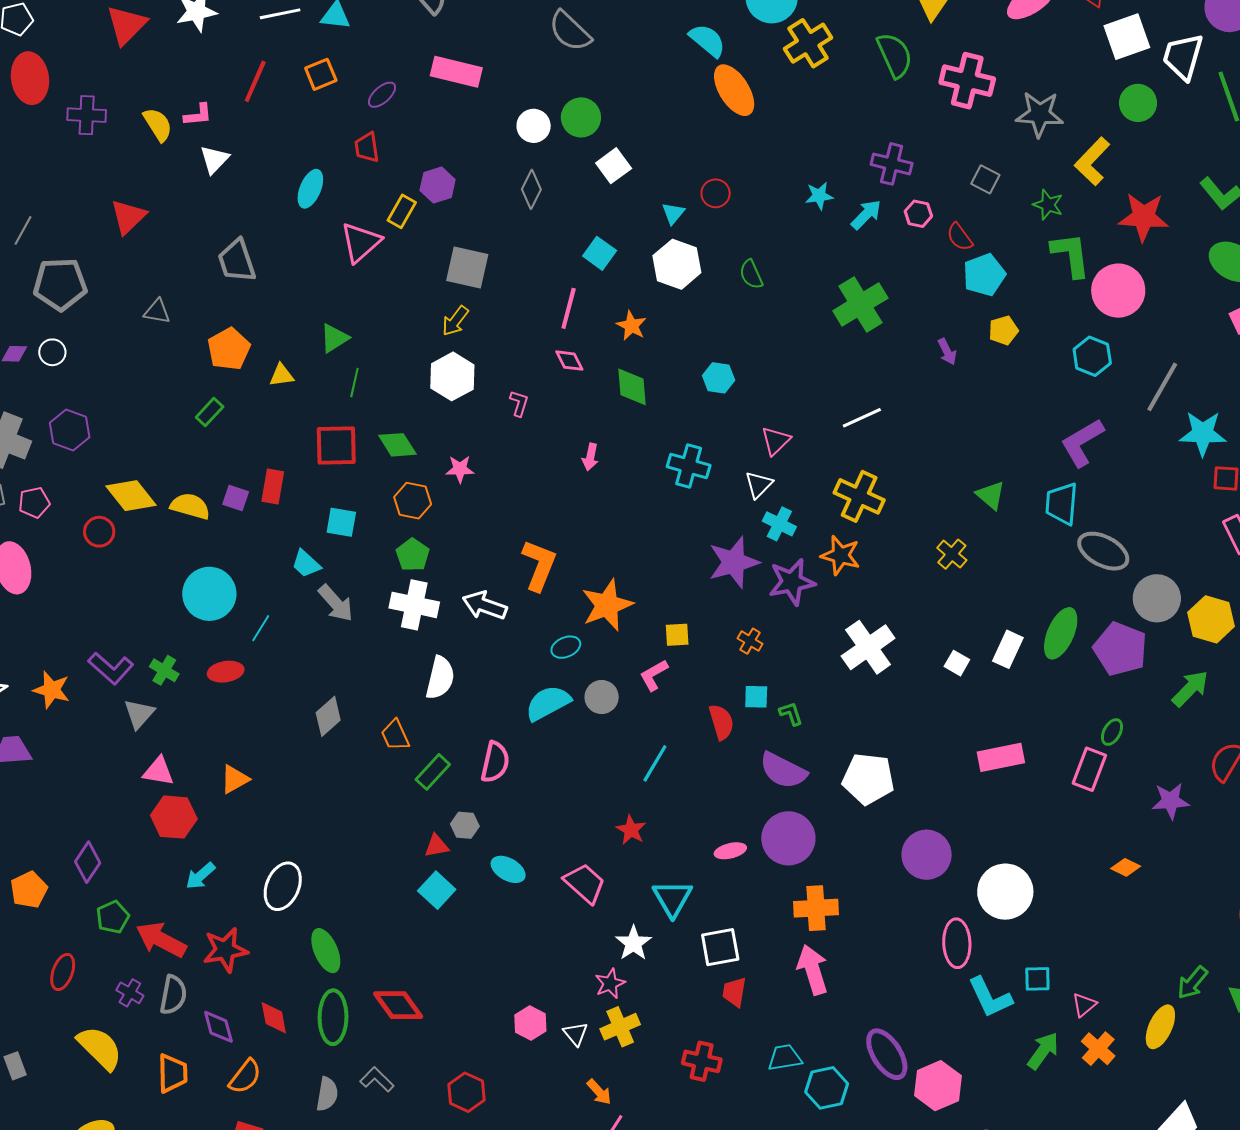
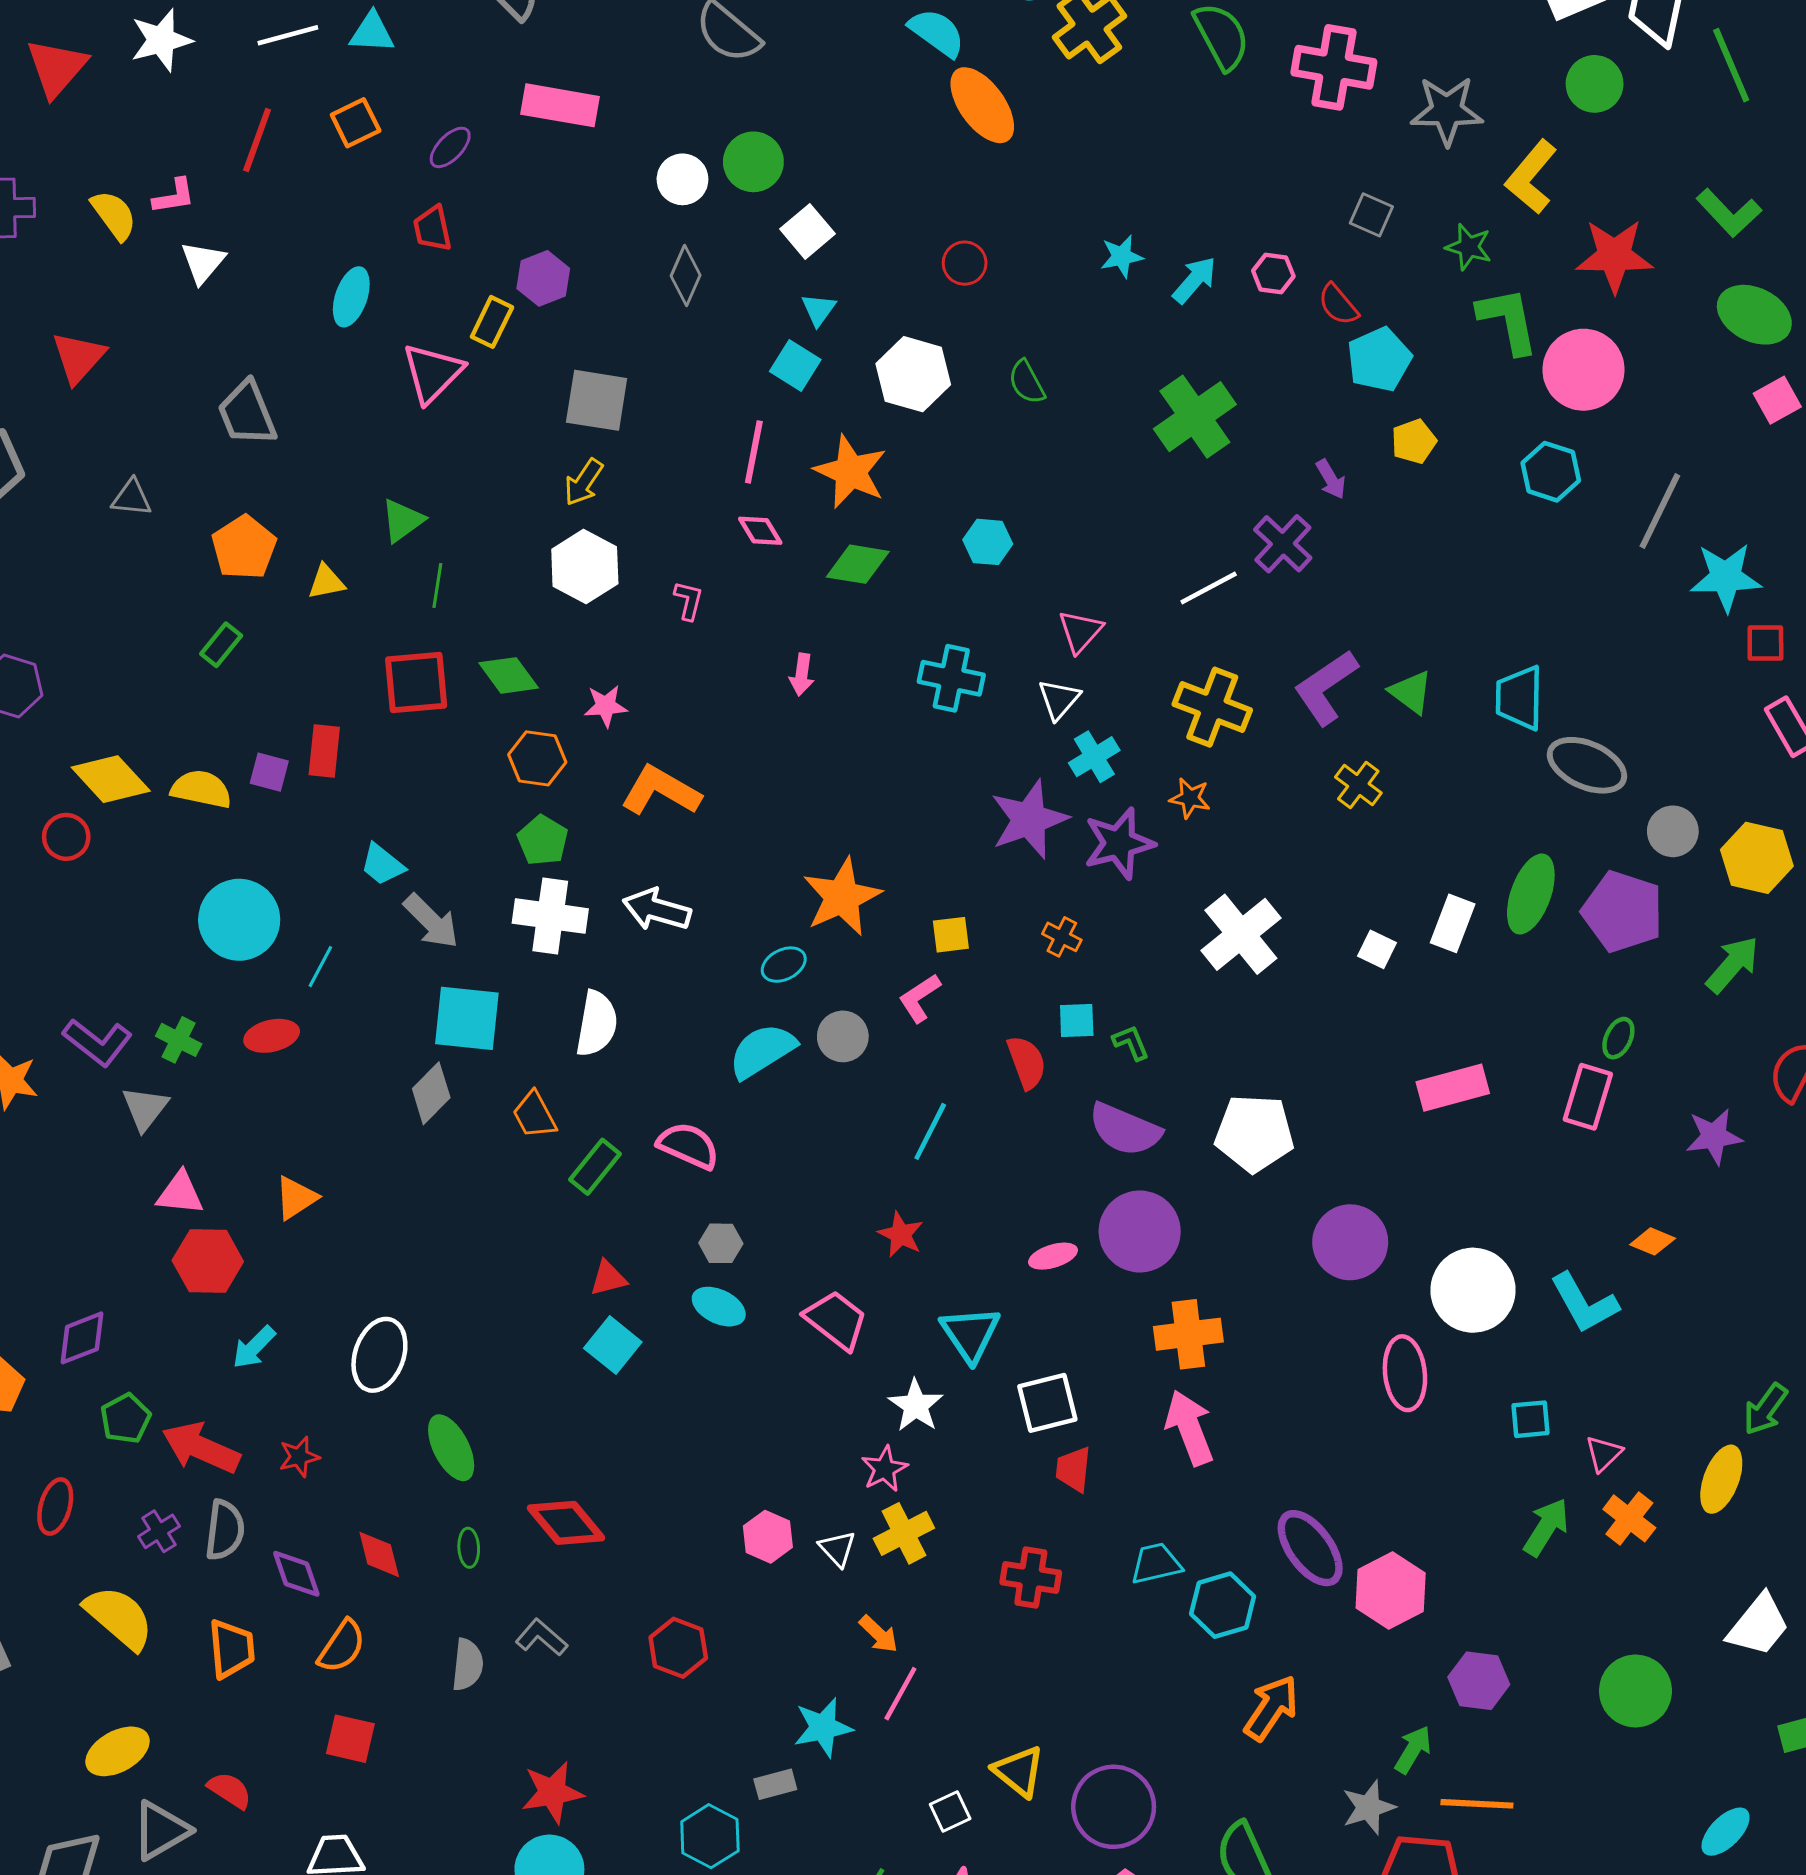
purple cross: (892, 164) -> (1283, 544), moved, turned 33
cyan triangle: (673, 213) -> (818, 310), moved
orange star: (631, 326) -> (851, 472), size x1.6
green diamond: (632, 387) -> (858, 564), turned -72
purple L-shape: (1082, 443) -> (1326, 687), moved
cyan square: (341, 522) -> (467, 1018), moved, size x1.5
cyan cross: (779, 524) -> (1094, 757), turned 36
orange star: (841, 555) -> (1190, 798), size x0.7
orange L-shape: (539, 565) -> (661, 791), moved, turned -78
gray circle: (1157, 598) -> (1673, 831), size x0.7
pink semicircle: (495, 762) -> (688, 1146), turned -75
gray hexagon: (465, 825) -> (721, 1243), moved
purple diamond: (88, 862) -> (82, 1338), turned 39
red star: (225, 950) -> (299, 1457), size x0.6
purple cross: (130, 993) -> (159, 1531), turned 32
cyan L-shape: (990, 997) -> (1584, 1303), moved
green ellipse: (333, 1017) -> (469, 1548), size x0.5

